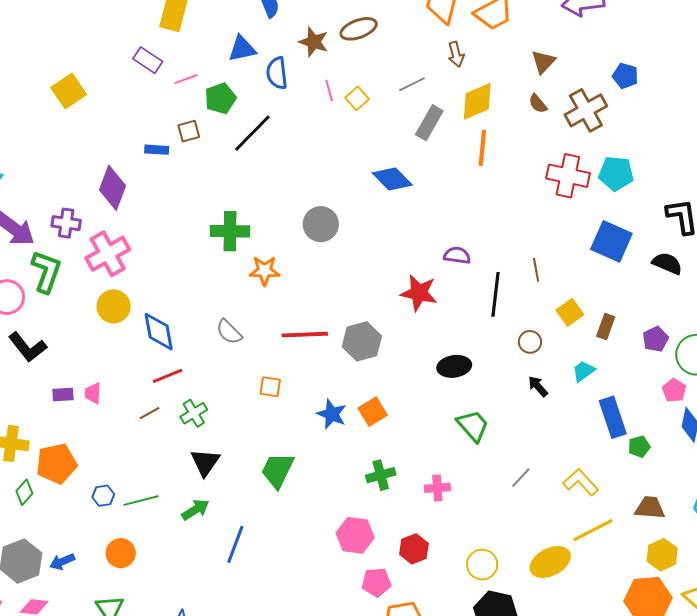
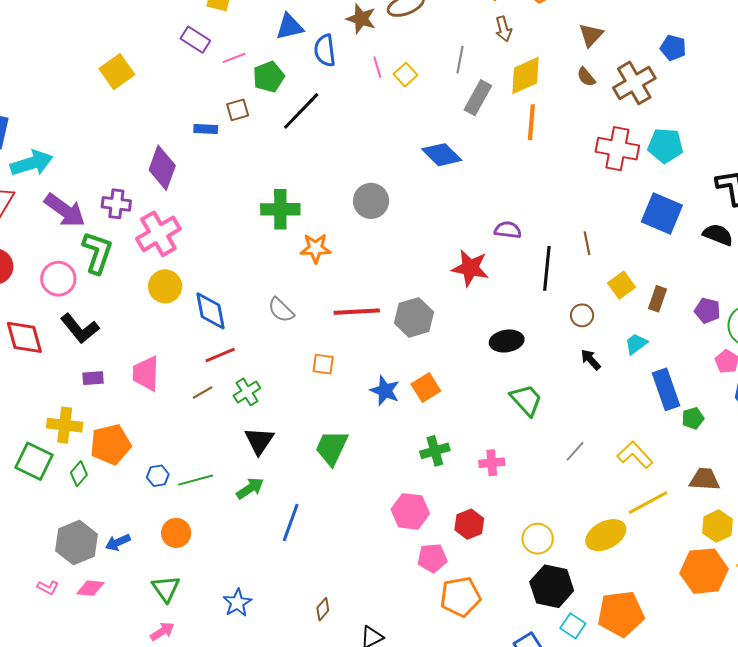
gray line: (412, 84) -> (460, 60), turned -52
purple pentagon: (655, 339) -> (707, 311), turned -30
pink trapezoid: (93, 393) -> (146, 373), size x1.6
purple rectangle: (63, 394) -> (93, 378), moved

